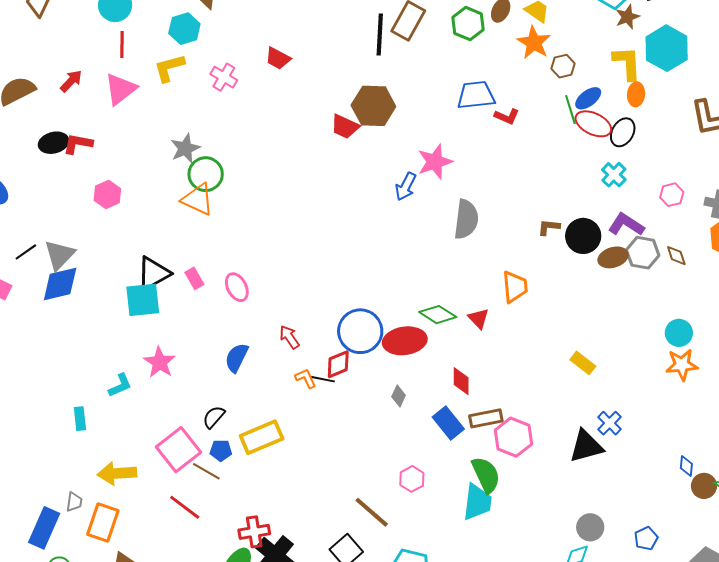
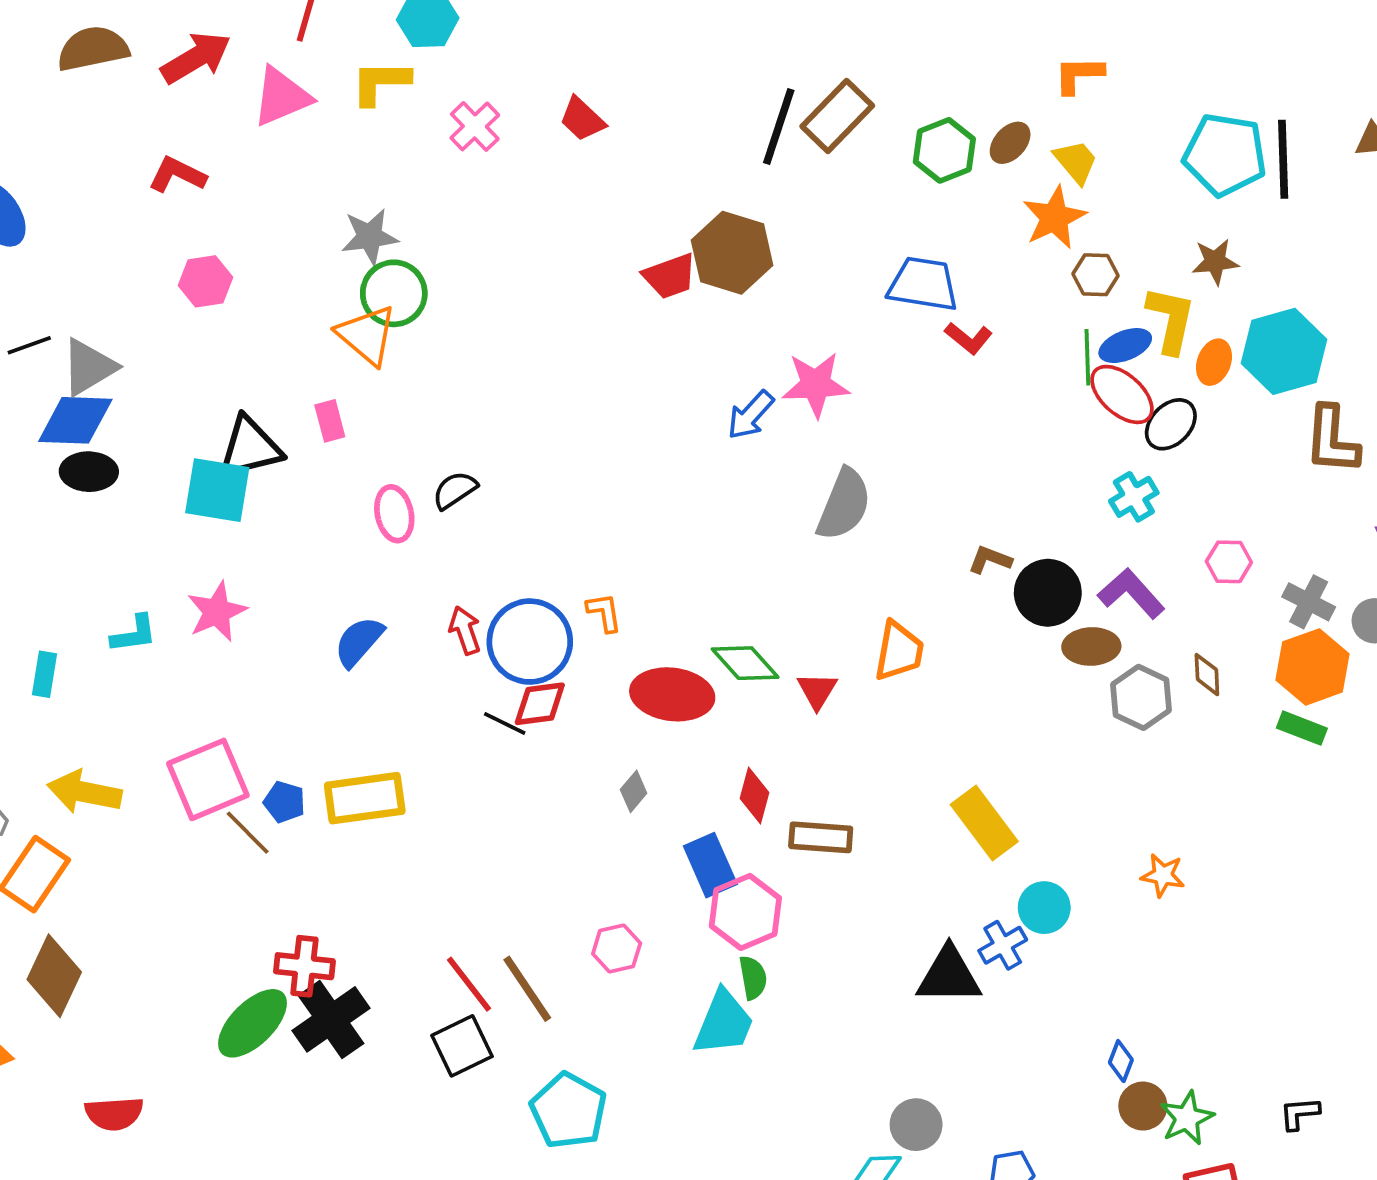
brown star: (627, 17) -> (1215, 262), moved
cyan hexagon: (667, 48) -> (1284, 351), moved
yellow L-shape: (627, 63) -> (1171, 320), moved
red arrow: (71, 81) -> (196, 58), size x1.5
red trapezoid: (345, 127) -> (670, 276), turned -60
black ellipse: (54, 143) -> (89, 472), moved
gray hexagon: (643, 253) -> (1141, 697), moved
pink rectangle: (194, 278) -> (330, 421), moved
blue circle: (360, 331) -> (530, 642), moved
cyan circle: (679, 333) -> (1044, 908), moved
yellow rectangle: (583, 363) -> (984, 823), size x1.5
orange star: (682, 365) -> (1163, 875), size x0.7
orange L-shape: (306, 378) -> (604, 612), moved
black semicircle: (214, 417) -> (455, 490), moved
brown rectangle: (486, 418) -> (821, 837), moved
pink hexagon: (513, 437) -> (745, 912), moved
green semicircle: (486, 475) -> (753, 978), size x0.6
red line: (185, 507) -> (469, 984), moved

